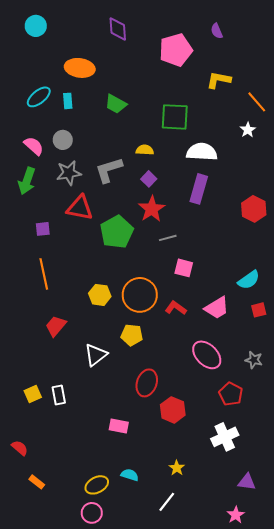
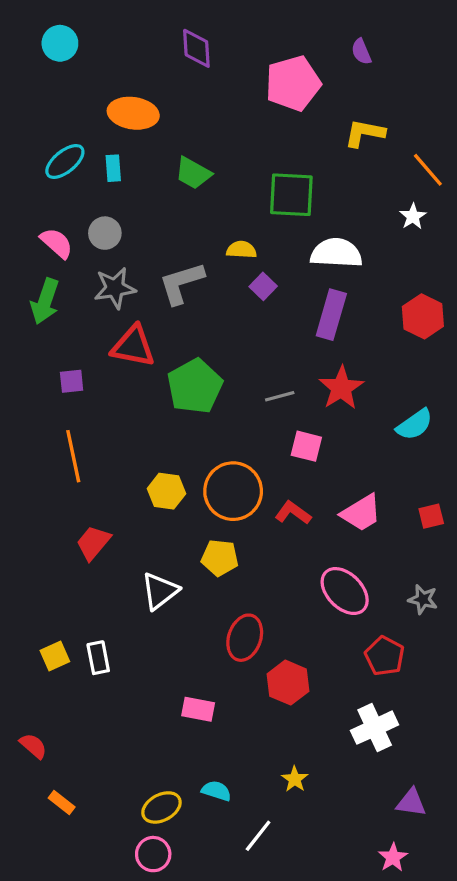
purple square: (149, 179) -> (263, 286), moved
red star: (152, 209) -> (341, 388), moved
red hexagon: (254, 209) -> (423, 316), moved
cyan semicircle: (249, 280) -> (415, 425), moved
white line: (167, 502) -> (258, 836), moved

